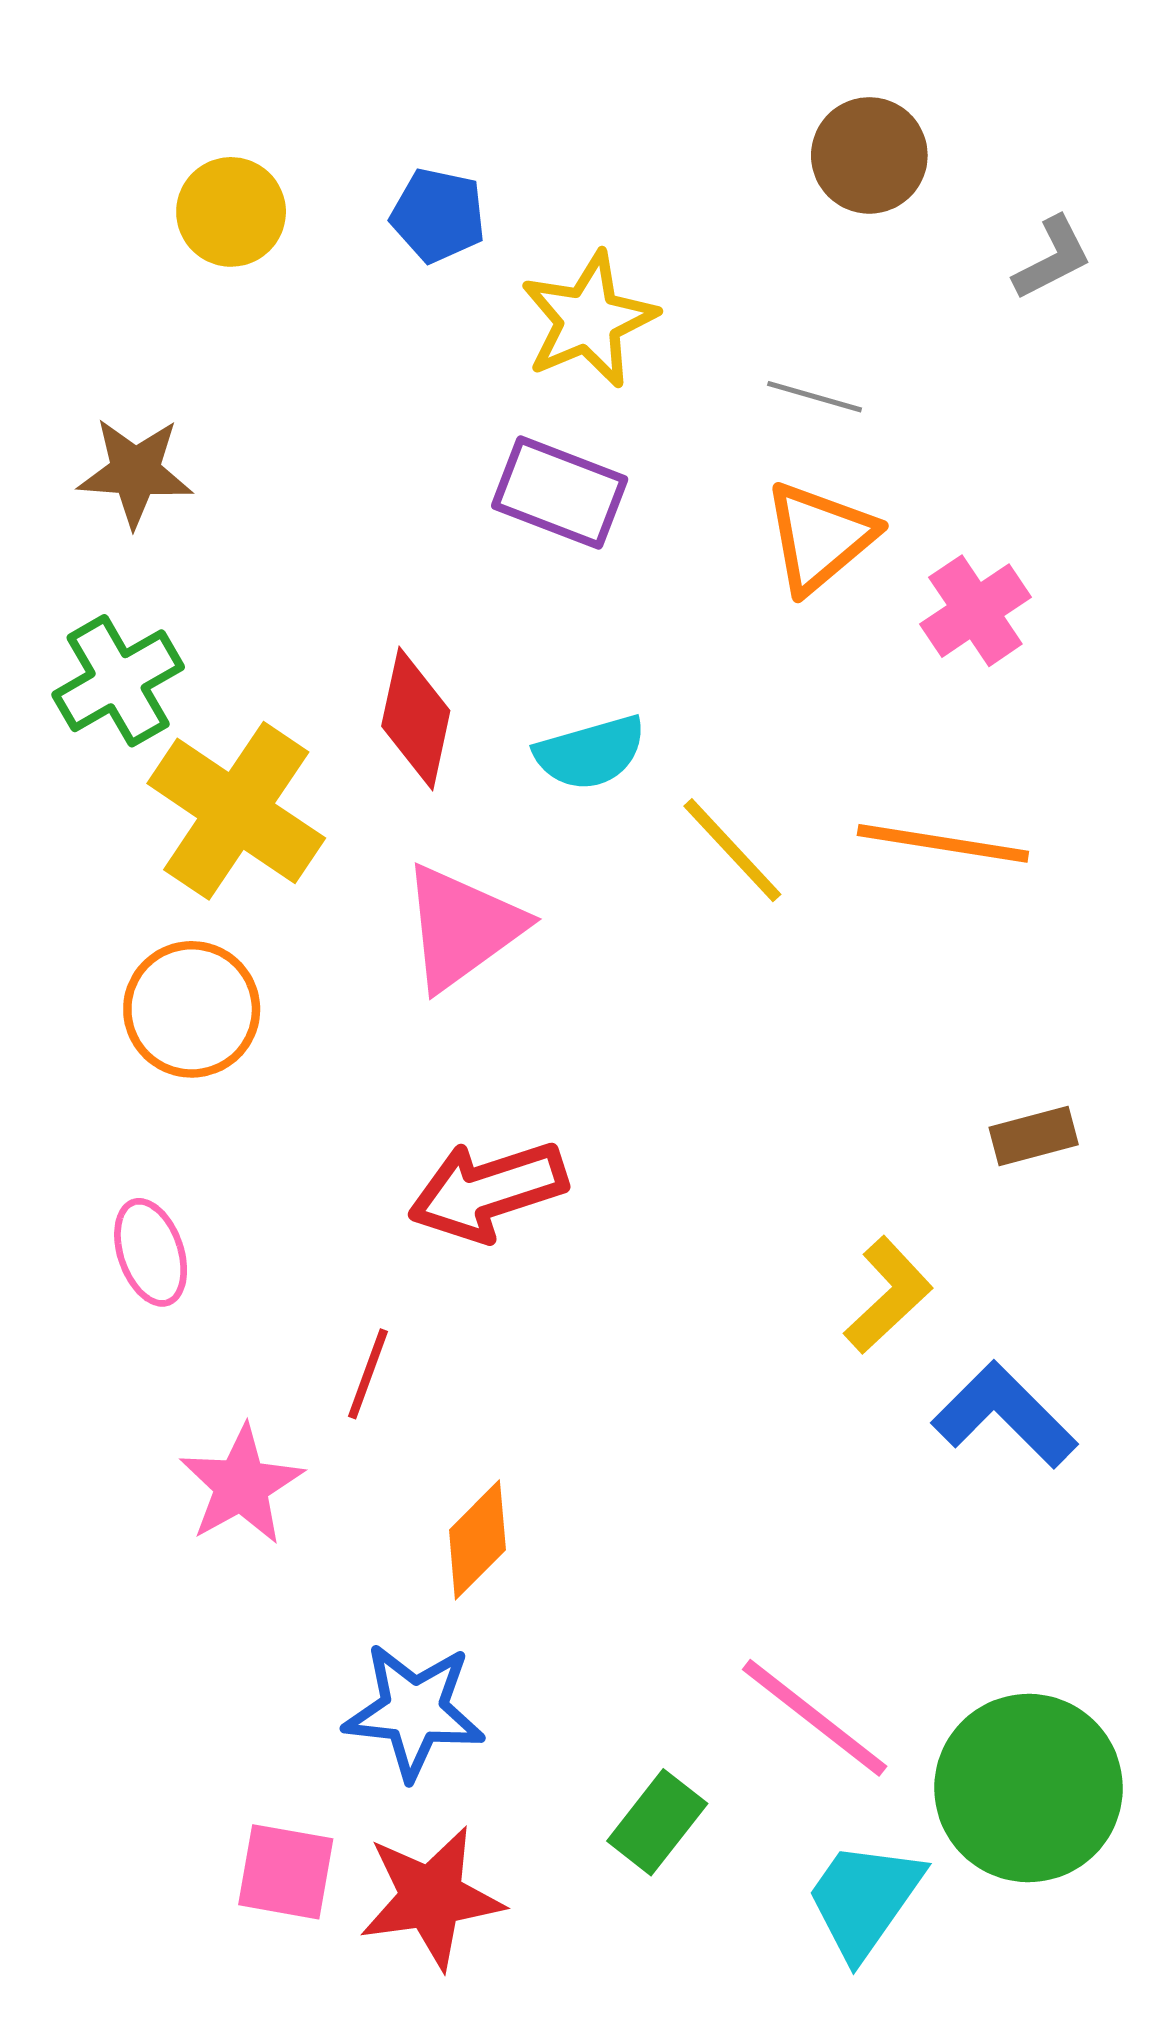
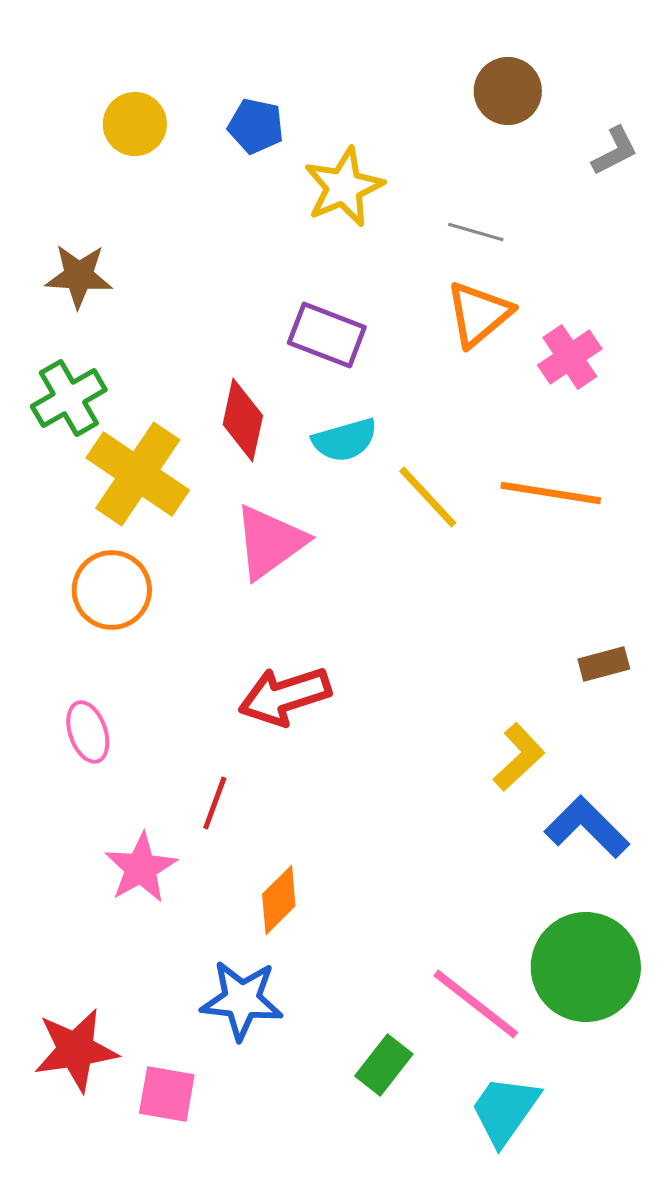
purple rectangle: (560, 493) -> (327, 335), moved
green circle: (1028, 1788) -> (586, 967), moved
red star: (431, 1898) -> (76, 1050), moved

